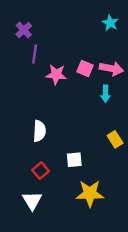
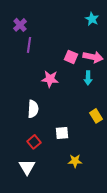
pink star: (56, 74) -> (50, 79), moved
yellow star: (90, 193) -> (75, 161), size x0.6

